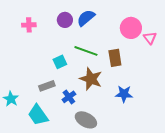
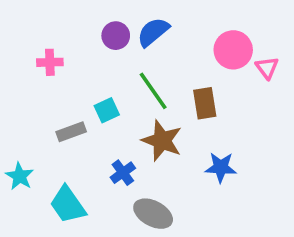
pink cross: (29, 25) -> (50, 62), moved
green line: (86, 51) -> (153, 91), turned 35
gray rectangle: (47, 86) -> (71, 132), moved

